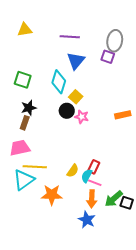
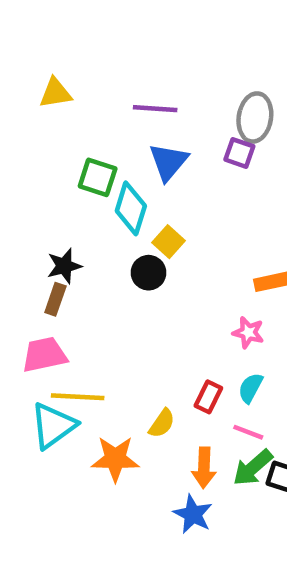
green square: (23, 80) -> (98, 177), moved
pink star: (82, 117) -> (248, 332), moved
yellow semicircle: (73, 171) -> (162, 423), moved
cyan semicircle: (87, 176) -> (250, 388), moved
pink line: (95, 183) -> (248, 432), moved

